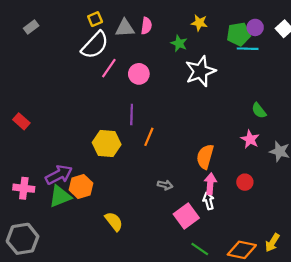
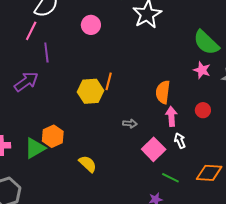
pink line: (109, 68) -> (31, 31), moved
green semicircle: (259, 111) -> (206, 43), size x1.8
purple line: (132, 114) -> (46, 52), moved
yellow hexagon: (107, 144) -> (90, 91), moved
purple arrow: (59, 175) -> (26, 82), moved
white arrow: (208, 201) -> (180, 141), moved

